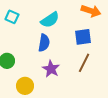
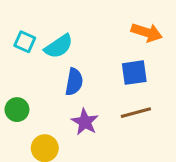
cyan semicircle: (50, 20) -> (59, 46), moved
brown line: (84, 63) -> (136, 113), turned 48

